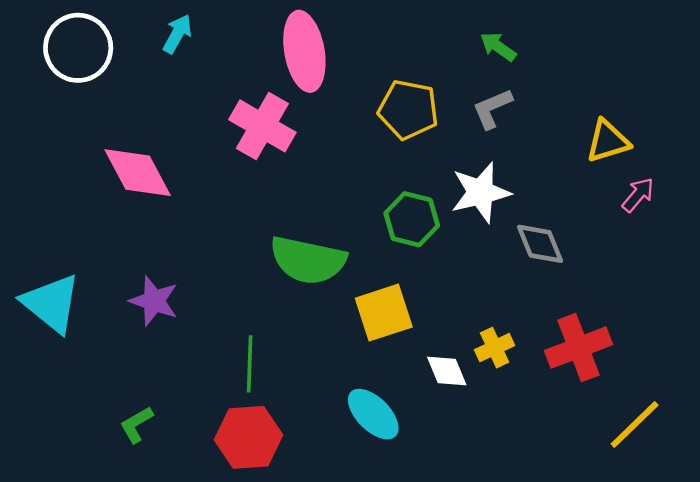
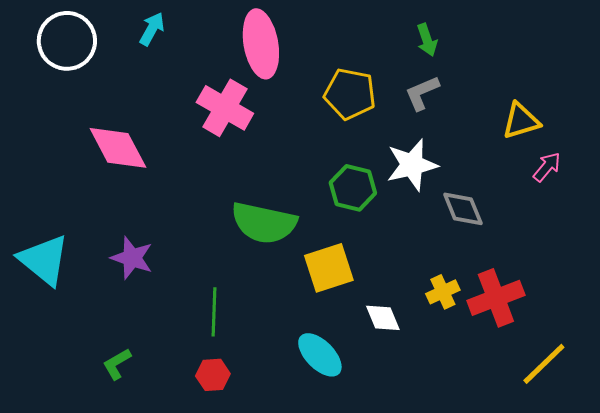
green arrow: (498, 47) -> (427, 40), turned -144
yellow cross: (495, 348) -> (443, 292), moved
red hexagon: (248, 437) -> (213, 375), size x0.6

